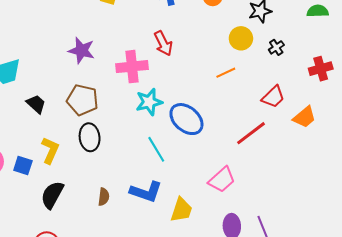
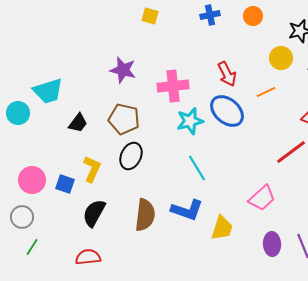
red arrow: (163, 43) -> (227, 74), moved
black trapezoid: (36, 104) -> (78, 123), turned 85
blue ellipse: (186, 119) -> (227, 111), moved
black ellipse: (90, 137) -> (131, 156), turned 32
brown semicircle: (104, 197) -> (145, 215), size x1.8

